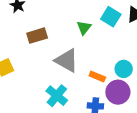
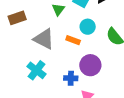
cyan circle: (124, 69) -> (88, 27), moved
orange rectangle: (97, 76) -> (73, 40), moved

